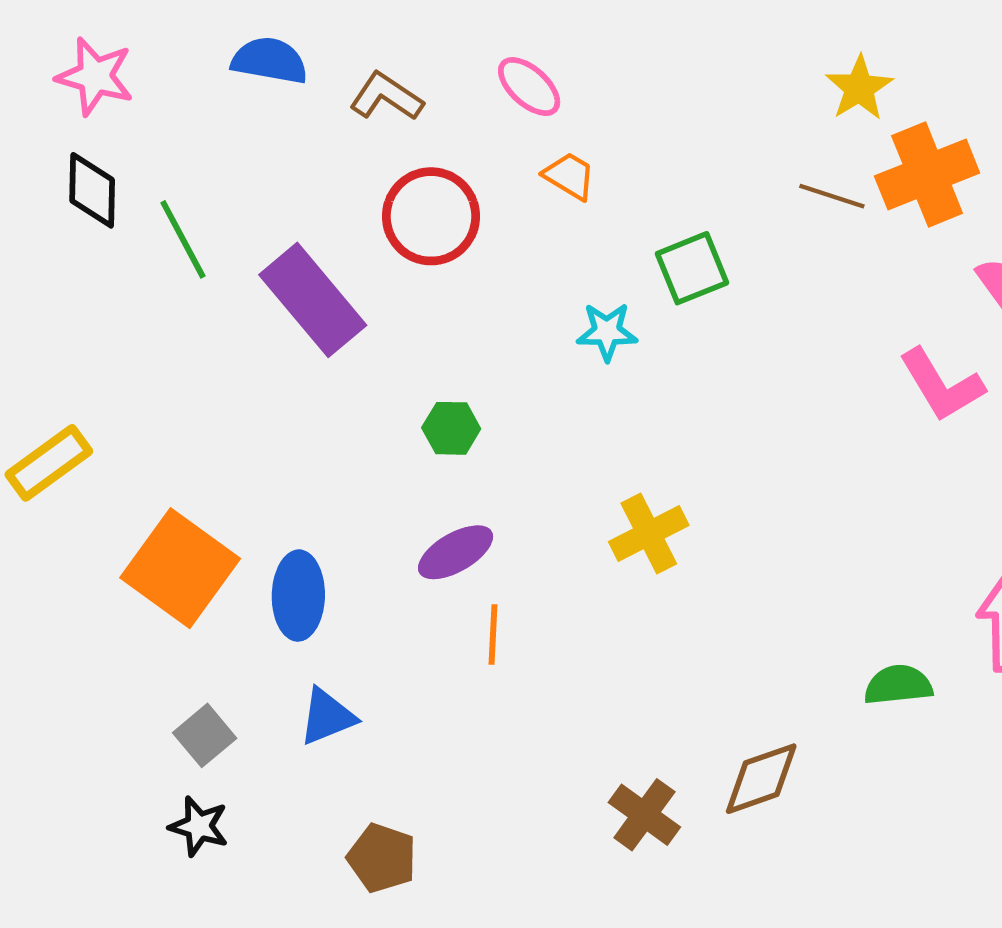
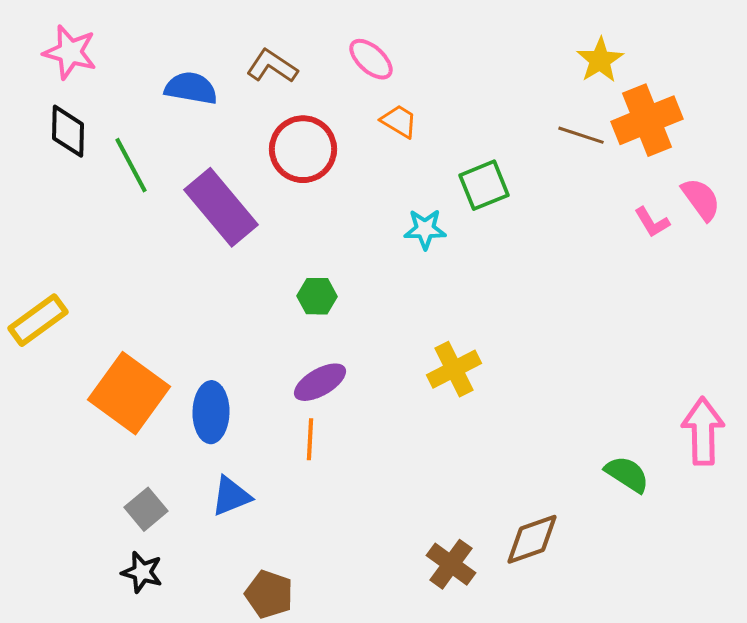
blue semicircle: (270, 61) -> (191, 88), moved
pink L-shape: (941, 385) -> (652, 222), moved, size x0.6
orange line: (493, 634) -> (310, 439), moved
green semicircle: (898, 685) -> (627, 474), turned 39

